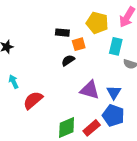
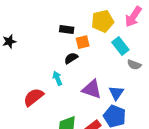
yellow pentagon: (97, 23) -> (103, 21), turned -30
cyan rectangle: (116, 46) -> (120, 46), turned -54
cyan arrow: (14, 82) -> (57, 78), moved

